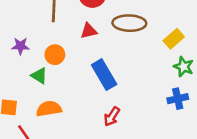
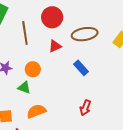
blue rectangle: (104, 75) -> (81, 68), moved, size x0.7

